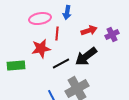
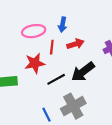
red arrow: (89, 31) -> (75, 44), moved

